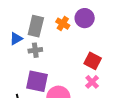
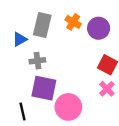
purple circle: (85, 18) -> (99, 28), moved
gray cross: (35, 50) -> (37, 61), moved

